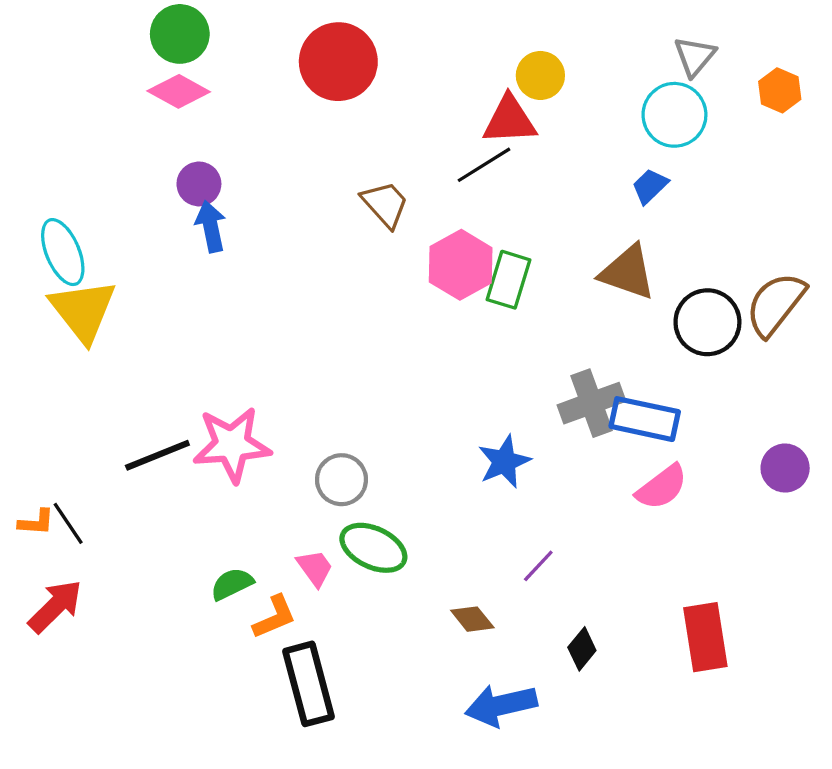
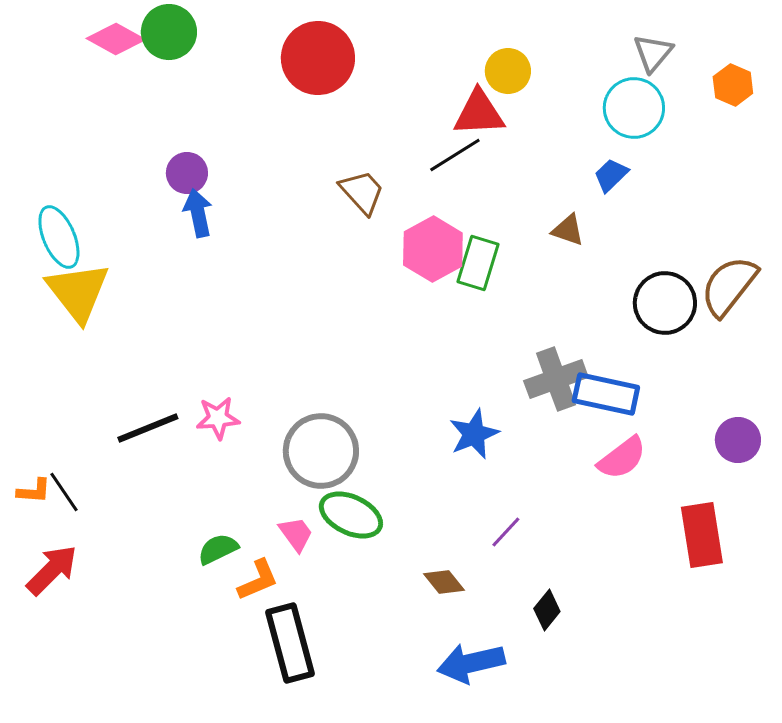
pink diamond: (179, 91) -> (116, 39), moved
brown triangle: (628, 272) -> (568, 230), moved, size x0.6
pink star: (232, 445) -> (218, 418), size x0.6
gray circle: (341, 480) -> (321, 451), size x1.5
red rectangle: (705, 637) -> (702, 535), moved

